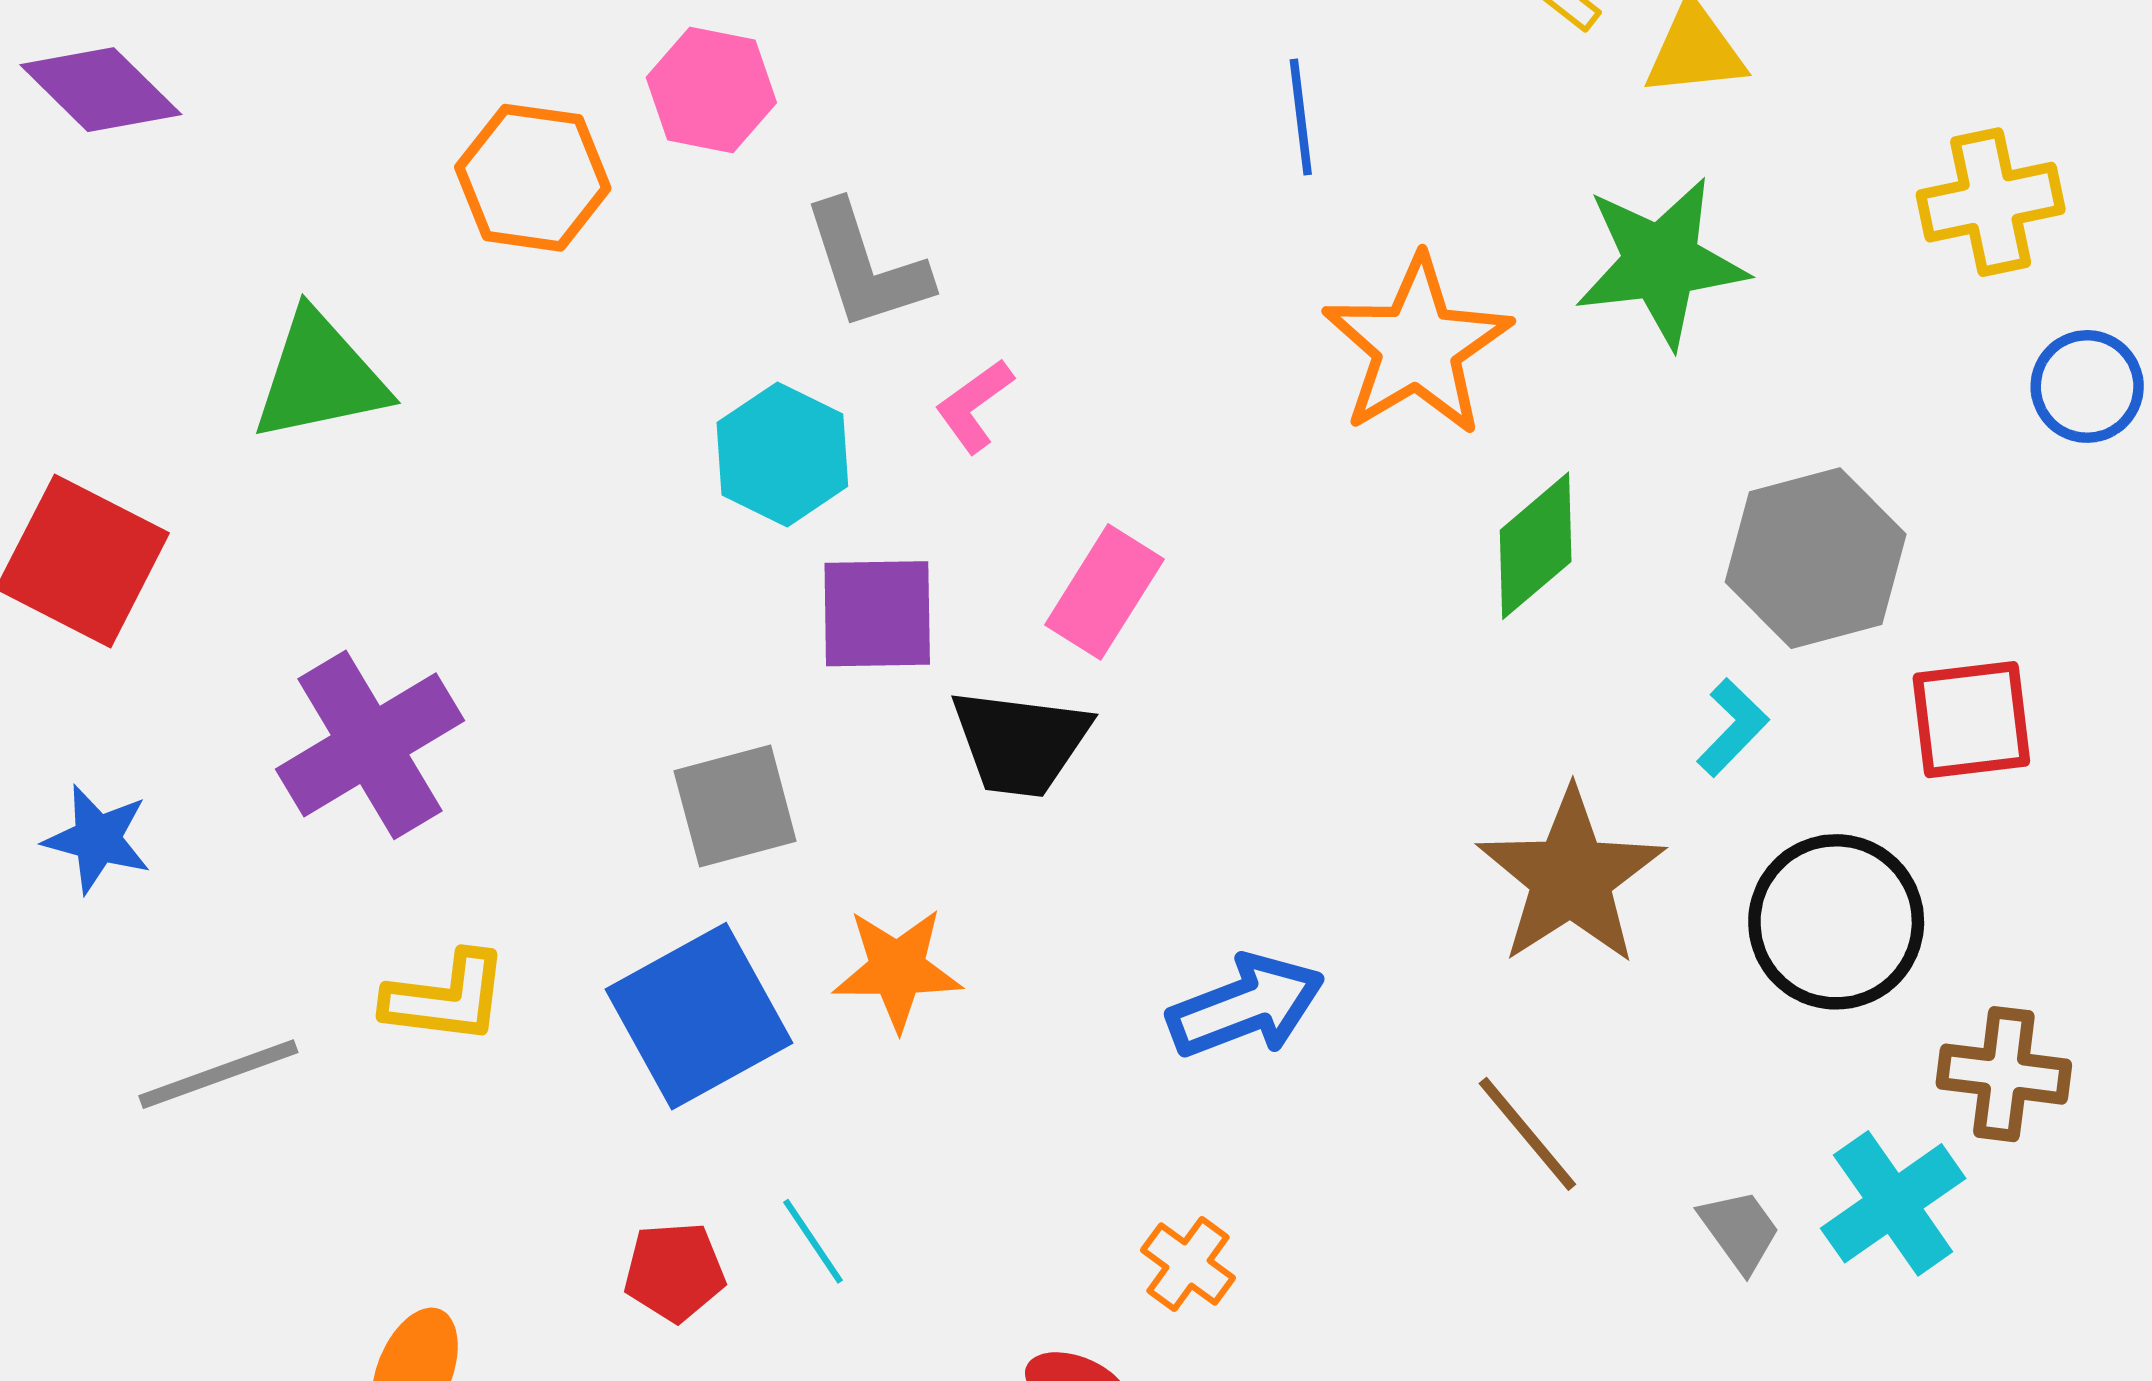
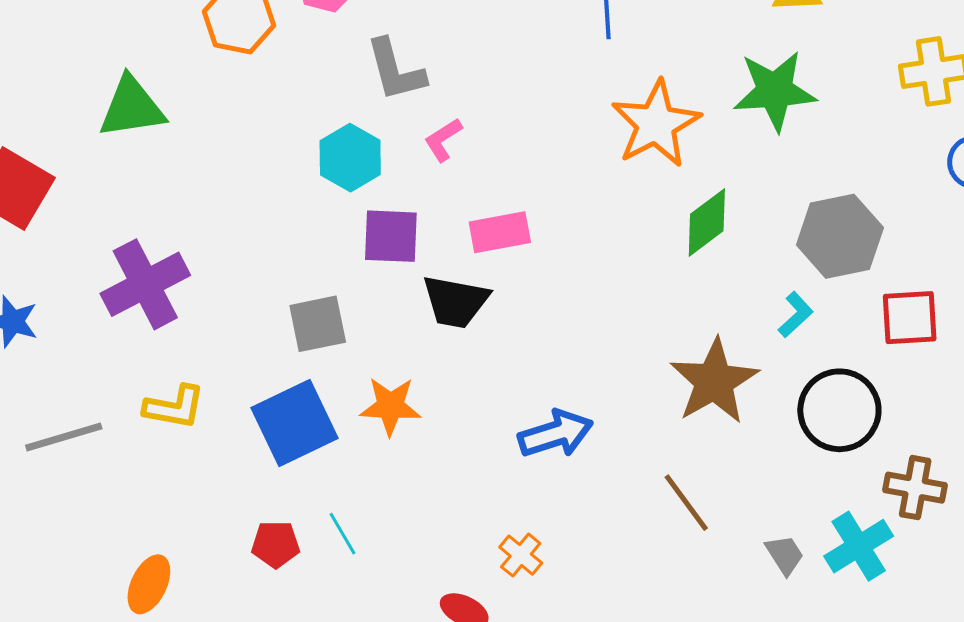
pink rectangle: (1104, 592) -> (500, 232), turned 44

